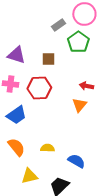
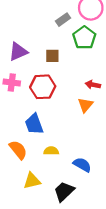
purple triangle: (16, 55) -> (18, 52), turned -42
blue trapezoid: (16, 115) -> (34, 124), moved, turned 105

